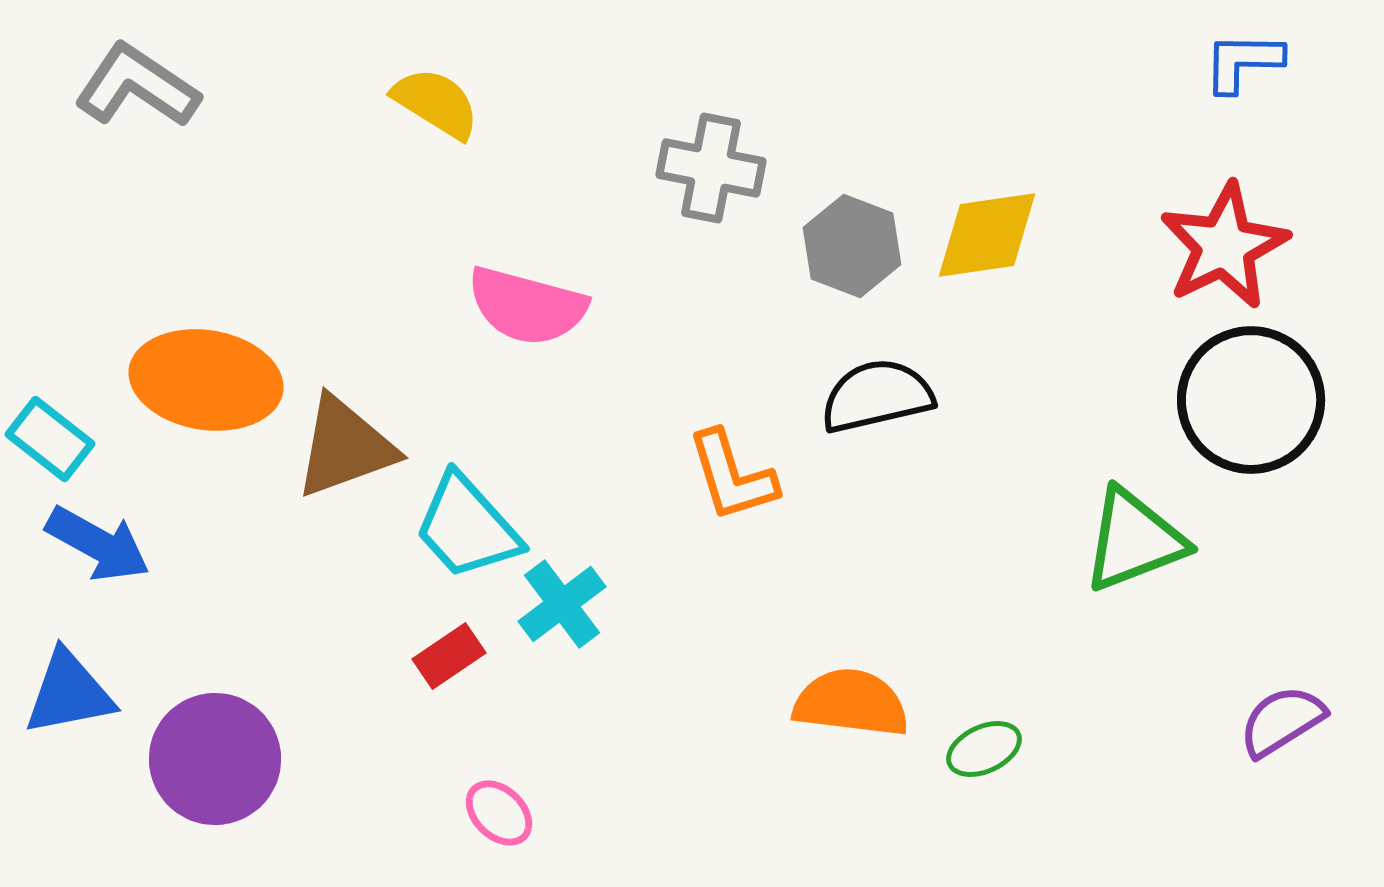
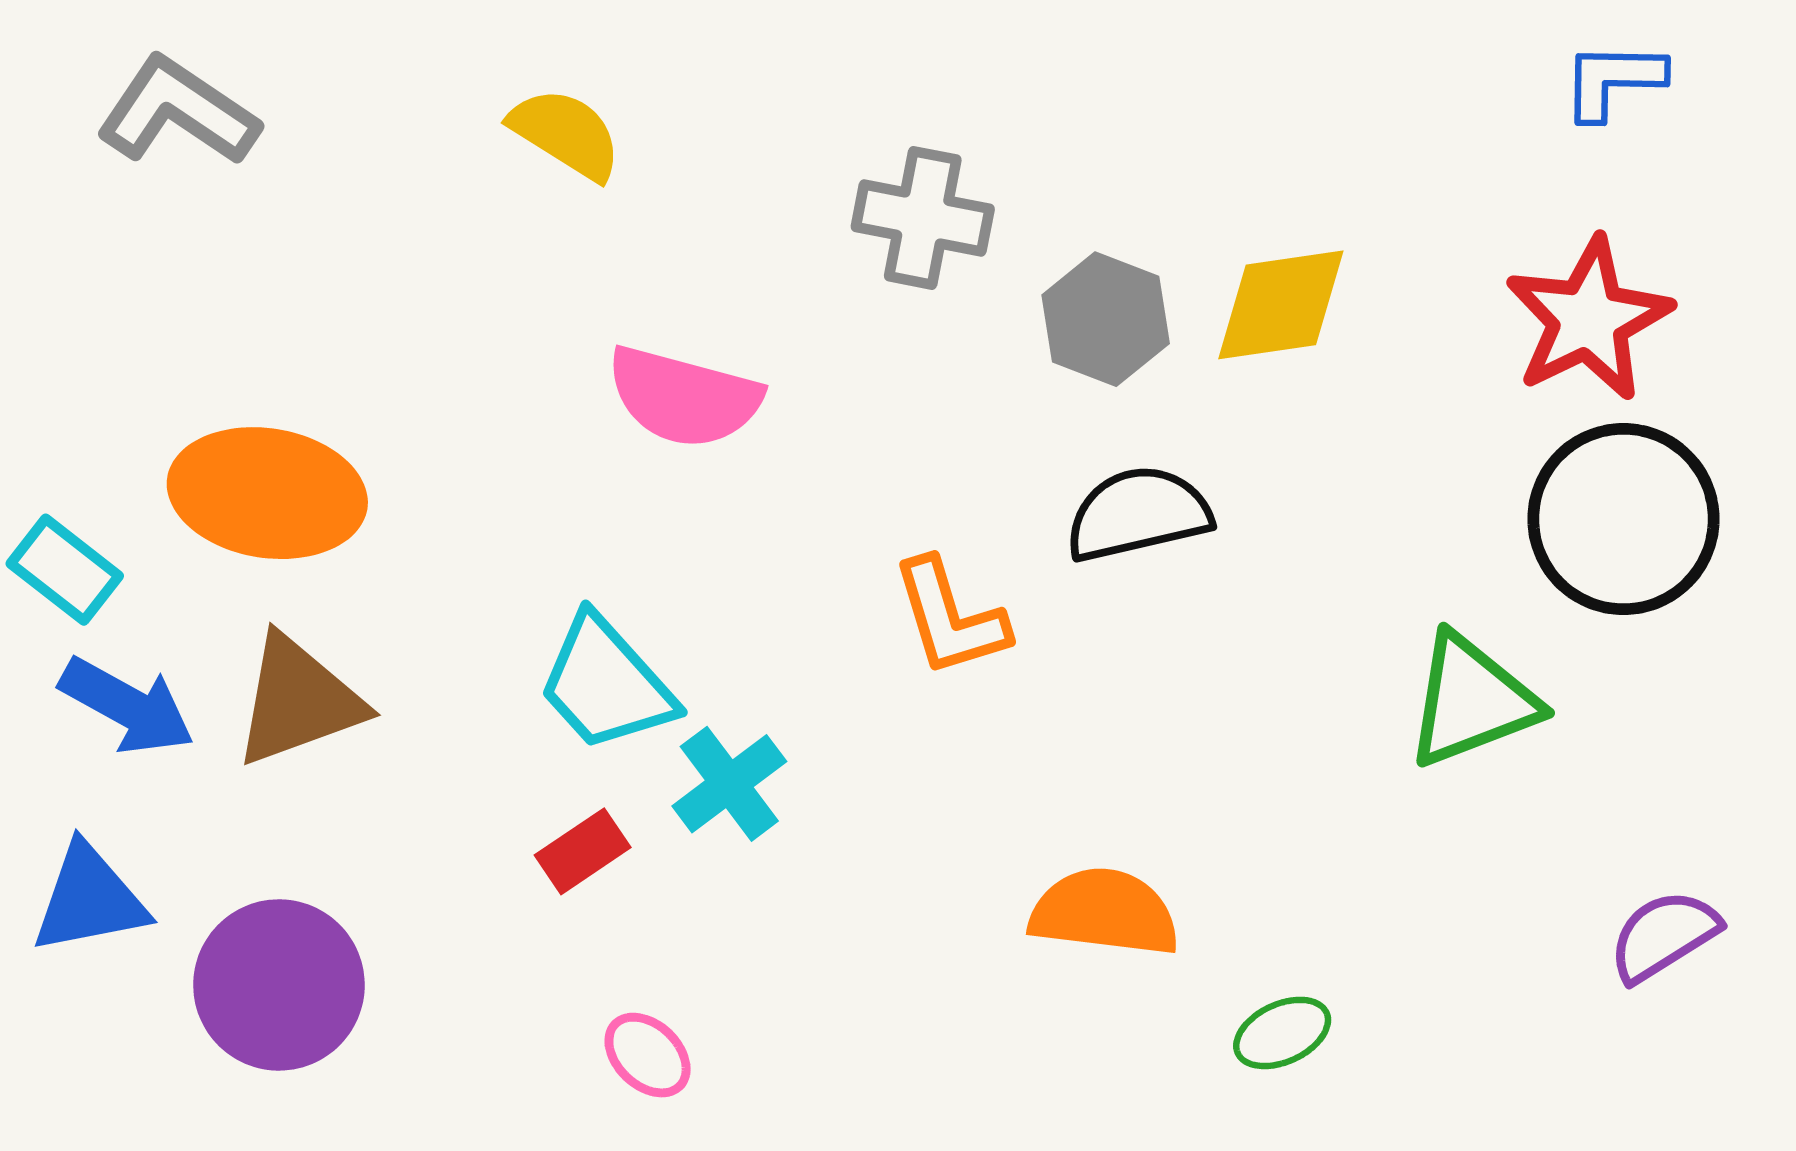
brown triangle: (345, 447) -> (298, 701), moved
green ellipse: (984, 749) -> (1282, 1033), moved

